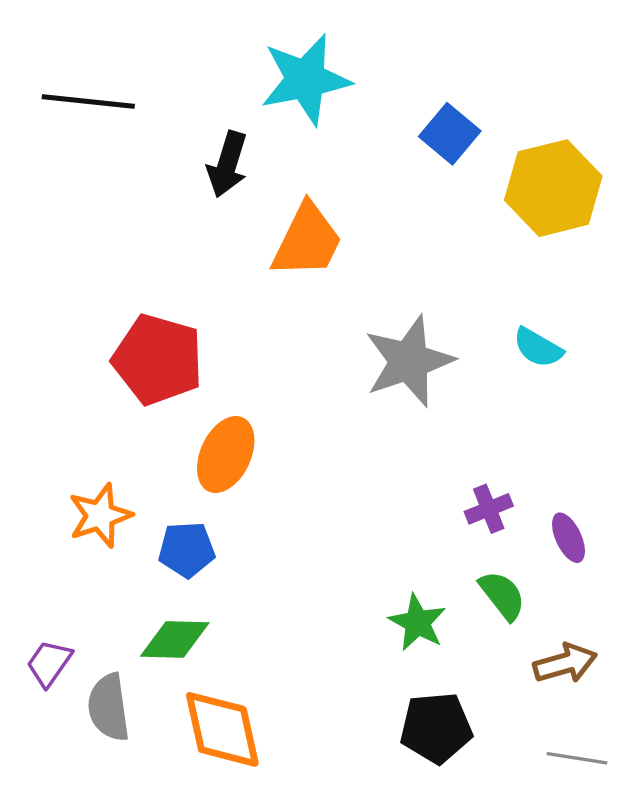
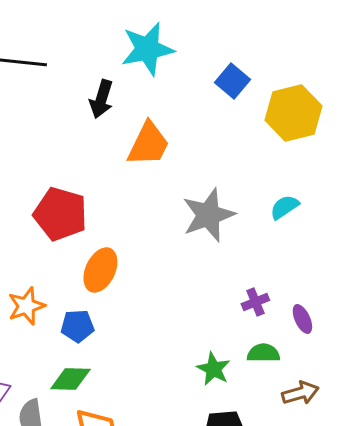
cyan semicircle: (538, 348) -> (284, 207), turned 116
green semicircle: (502, 595) -> (263, 353), turned -52

